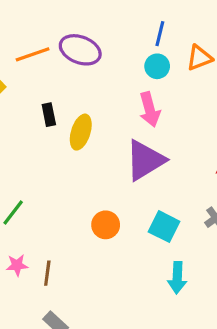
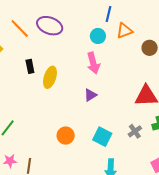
blue line: (160, 34) -> (109, 14), moved
orange line: (33, 54) -> (20, 29), turned 65
purple triangle: (145, 160) -> (90, 95), size x0.5

